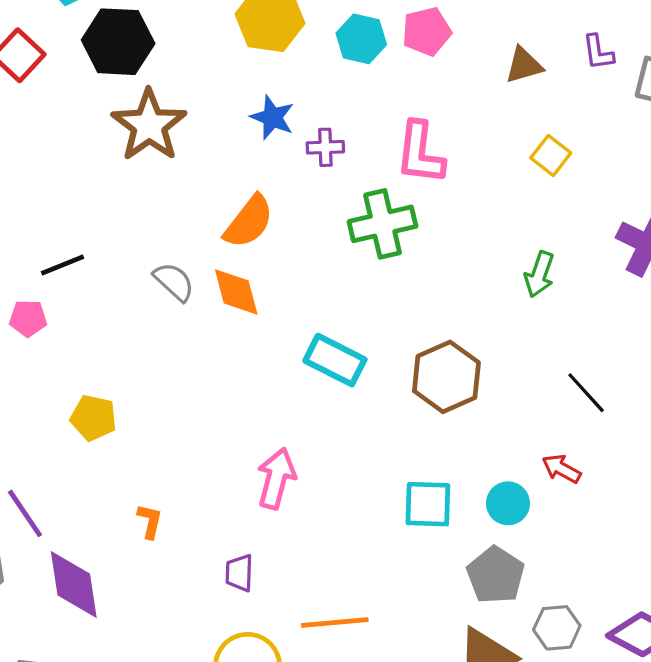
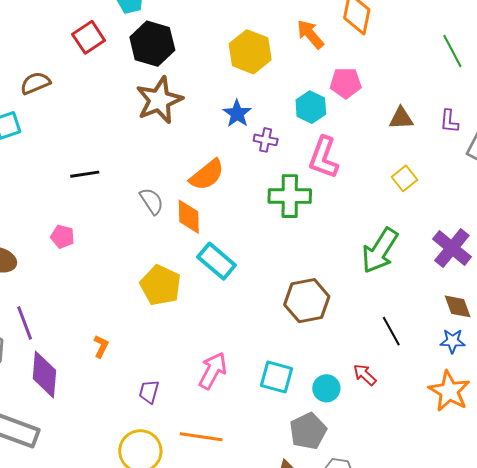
cyan hexagon: (361, 39) -> (311, 107), moved
green arrow: (539, 274) -> (380, 251), size x1.6
pink pentagon: (28, 318) -> (62, 237), moved
cyan rectangle: (335, 360) -> (217, 261), moved
yellow pentagon: (93, 418) -> (160, 285), moved, size x1.4
pink arrow: (276, 478) -> (213, 371), moved

